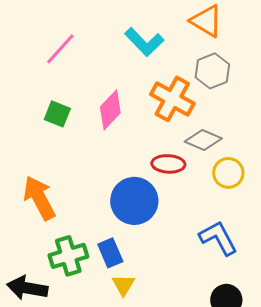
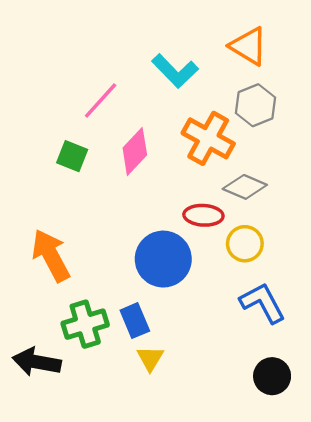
pink line: (60, 49) -> (101, 101), moved
yellow circle: (228, 173) -> (245, 244), moved

